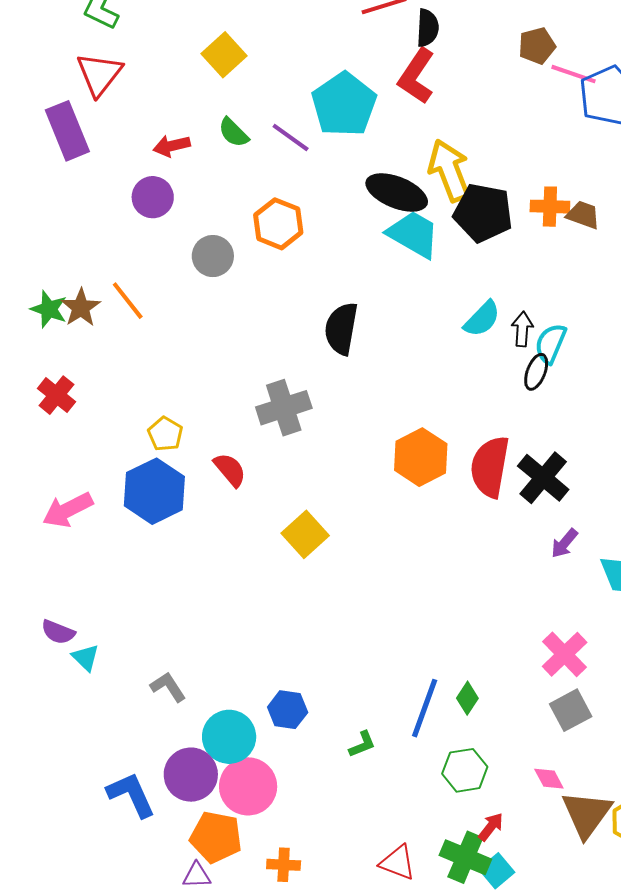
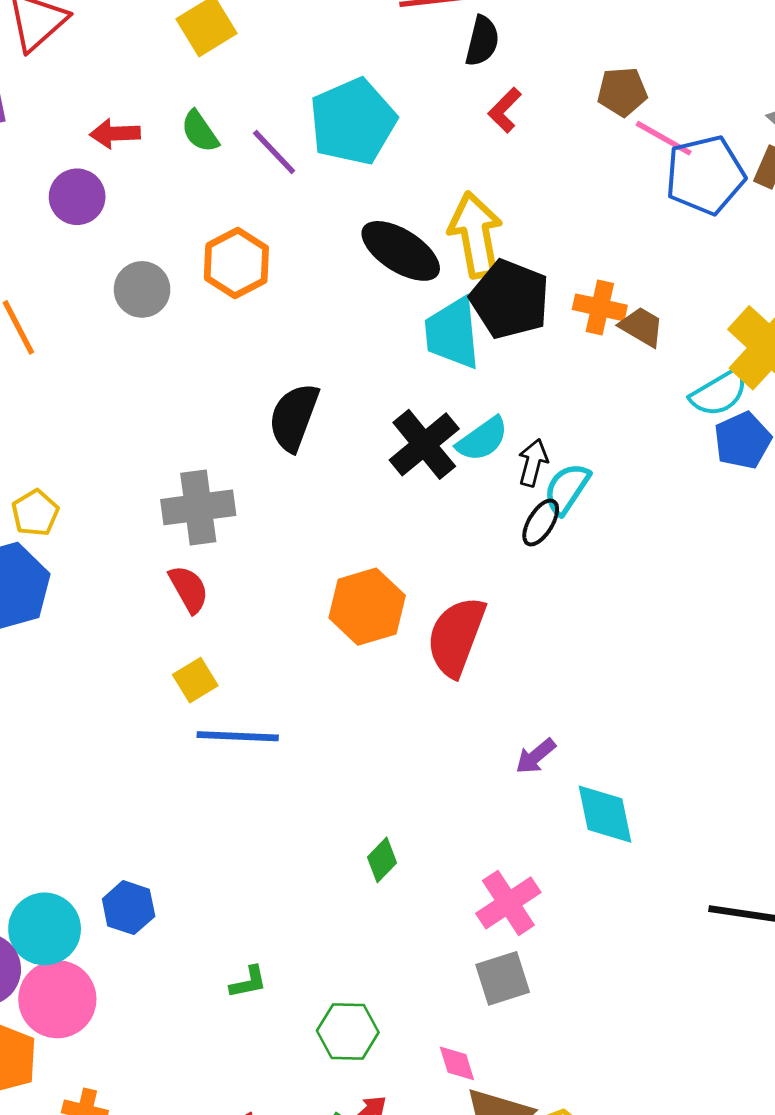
red L-shape: (416, 76) -> (505, 110), moved, size x0.6
cyan trapezoid: (413, 234) -> (452, 333), moved, turned -136
red semicircle: (230, 470) -> (189, 589), moved
black cross: (543, 478) -> (424, 444), moved
yellow square: (305, 534) -> (195, 680), size x0.7
green diamond: (467, 698) -> (382, 860), moved
blue line: (425, 708) -> (238, 736), moved, turned 62
green L-shape: (362, 744) -> (248, 982), moved

